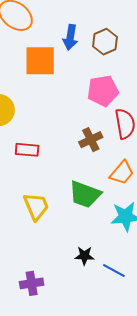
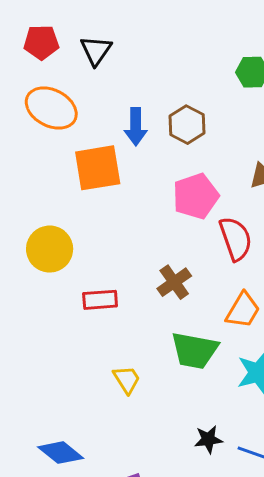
brown cross: (91, 140) -> (174, 282), moved
yellow trapezoid: (36, 206) -> (127, 379), size x0.7

